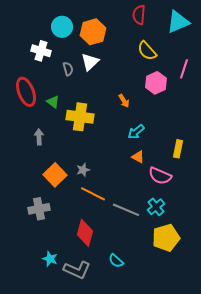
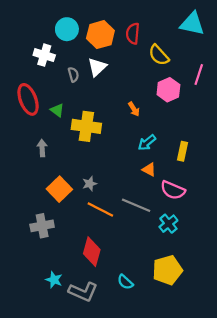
red semicircle: (139, 15) -> (133, 33), moved
cyan triangle: (178, 22) -> (192, 24), turned 35
yellow rectangle: (178, 149) -> (183, 151), moved
gray line: (126, 210) -> (136, 205), moved
yellow pentagon: (166, 238) -> (167, 270), moved

